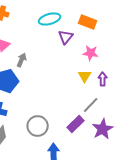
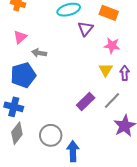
gray arrow: (22, 60) -> (39, 53), turned -104
purple rectangle: (76, 124) -> (86, 102), moved
gray circle: (38, 126) -> (51, 135), moved

